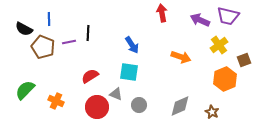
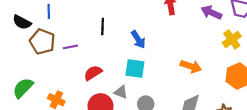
black line: (88, 33) -> (103, 27), moved
purple line: (69, 42) -> (70, 47), moved
orange arrow: (181, 57) -> (191, 66), moved

